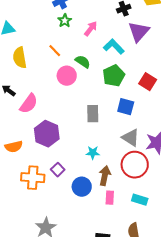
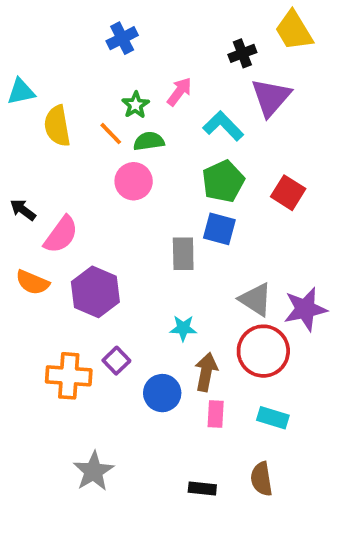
green star: (65, 21) -> (135, 105), moved
yellow semicircle: (20, 58) -> (57, 126), moved
green semicircle: (83, 62) -> (149, 141), moved, turned -42
blue square: (126, 107) -> (219, 229), moved
orange semicircle: (14, 147) -> (32, 282), moved, turned 36

